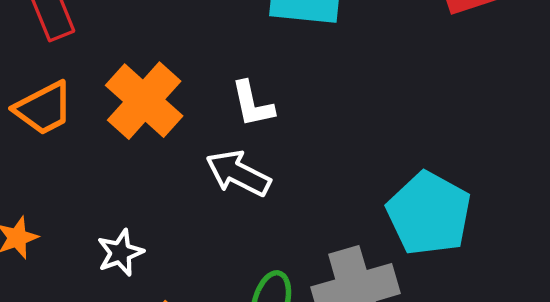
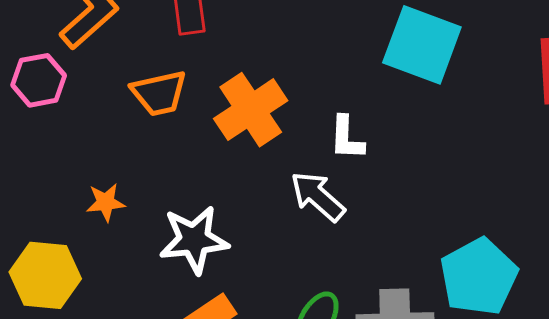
white star: (120, 253) -> (194, 240), size x1.6

